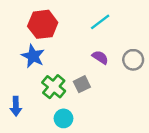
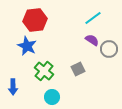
cyan line: (100, 22) -> (93, 18), moved
purple semicircle: (100, 57) -> (92, 40), moved
gray square: (82, 84) -> (78, 69), moved

